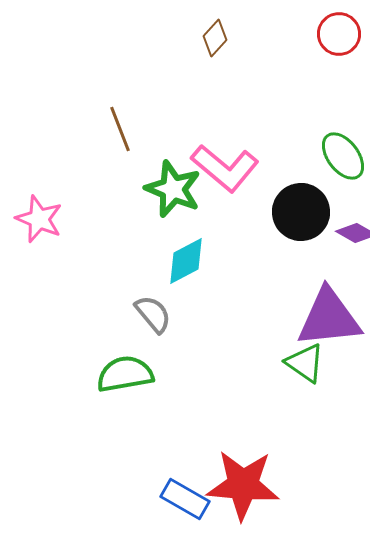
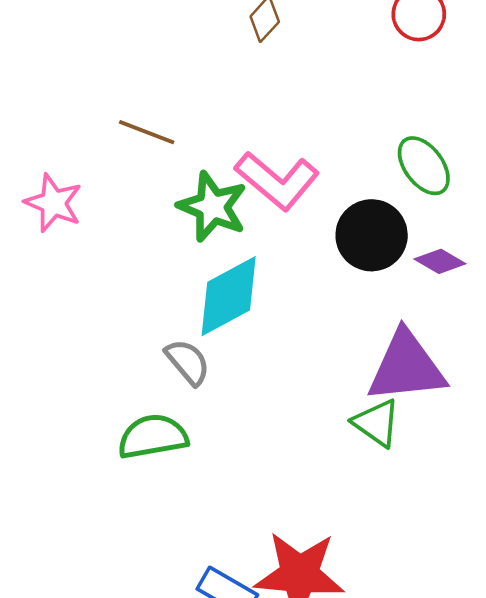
brown line: (120, 129) -> (147, 132), turned -48
pink star: (39, 219) -> (53, 203), moved
cyan diamond: (186, 261) -> (229, 296), size x1.4

